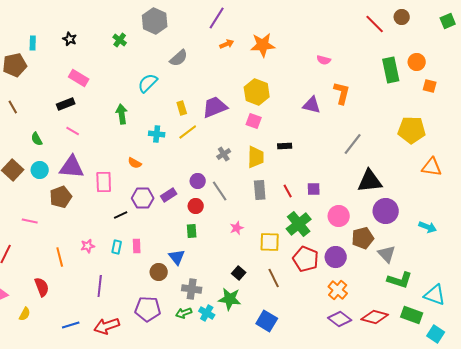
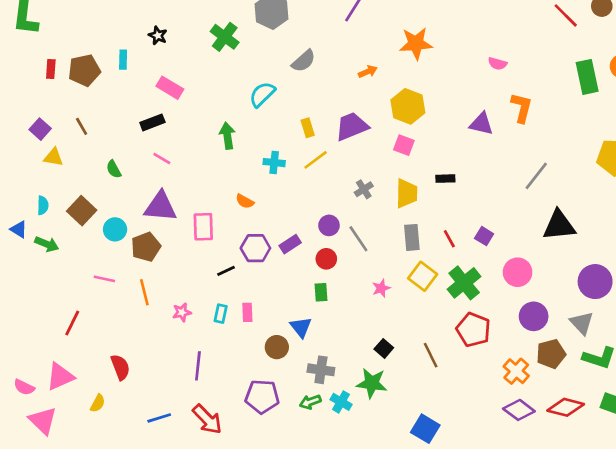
green cross: (120, 40) -> (225, 37), size x1.5
cyan rectangle: (33, 43) -> (123, 60), moved
orange arrow: (227, 44) -> (368, 72), moved
cyan circle: (40, 170) -> (115, 229), moved
purple square: (314, 189) -> (484, 236), turned 32
purple circle: (386, 211) -> (595, 282), moved
brown pentagon: (363, 238) -> (551, 354), moved
yellow square: (270, 242) -> (423, 276), moved, turned 35
orange line: (60, 257) -> (144, 292), moved
purple circle: (336, 257) -> (534, 316), moved
blue square: (267, 321) -> (425, 429), moved
red arrow: (107, 326) -> (207, 419), turned -115

